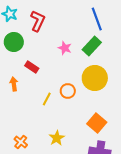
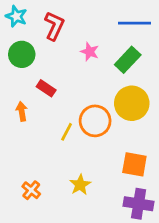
blue line: (97, 19) -> (134, 23), turned -70
pink star: (65, 48) -> (90, 52), moved
orange circle: (68, 91) -> (95, 121), size x1.5
orange square: (97, 123) -> (134, 164), turned -30

